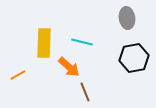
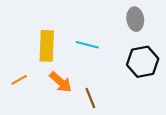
orange arrow: (69, 67) -> (61, 82), moved

